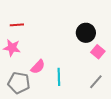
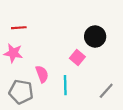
pink square: (98, 52) -> (77, 58), moved
pink semicircle: (38, 67) -> (42, 74), turned -63

